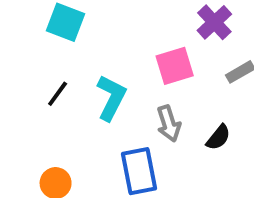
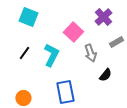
pink square: (175, 66) -> (73, 32), moved, turned -30
gray arrow: (169, 124) -> (90, 53), moved

